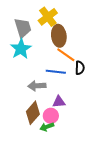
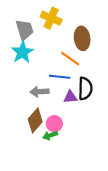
yellow cross: (48, 17) -> (51, 18), turned -30
brown ellipse: (59, 36) -> (82, 38), moved
black semicircle: (80, 68) -> (85, 88), moved, size x1.5
purple triangle: (59, 102) -> (70, 97), moved

